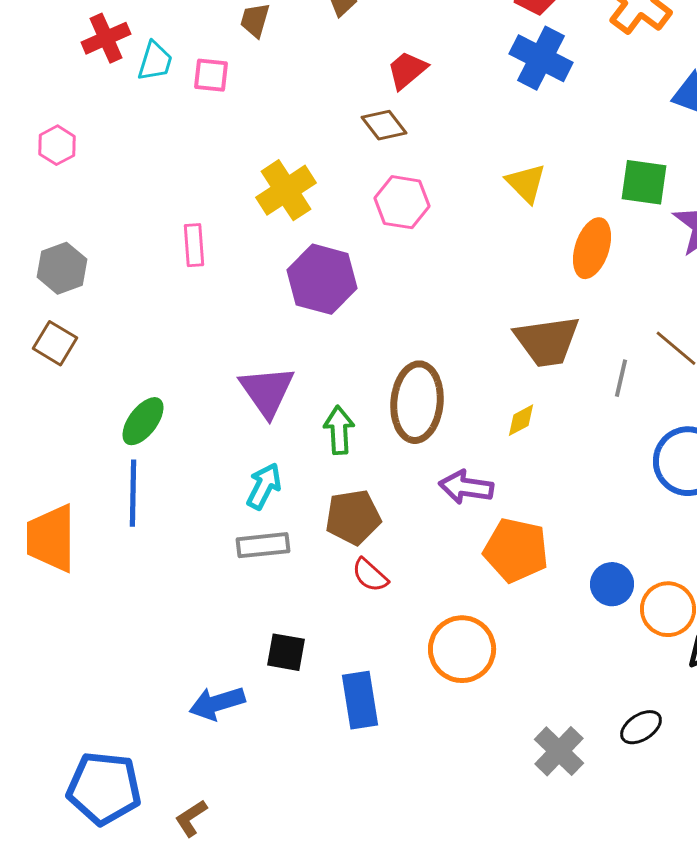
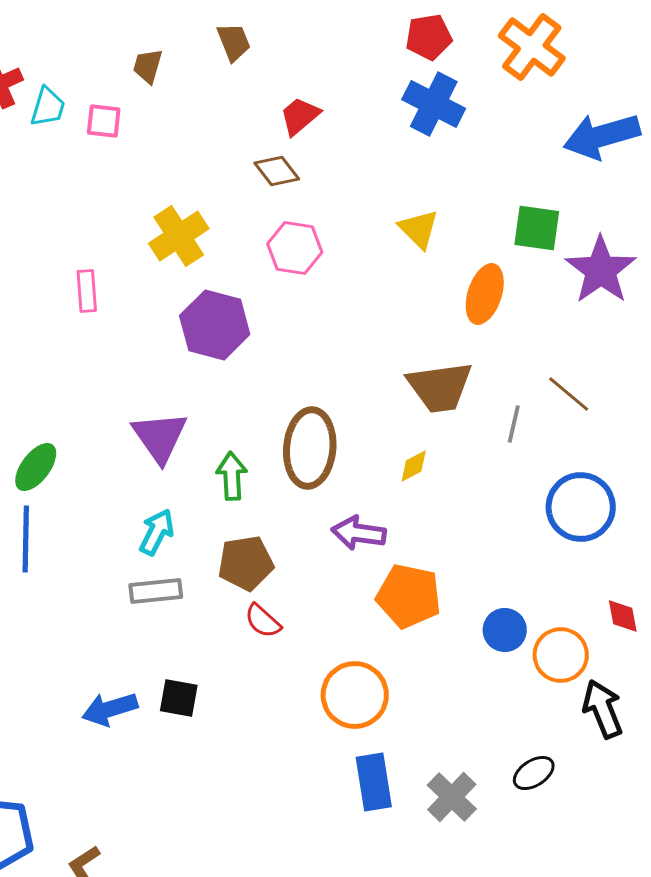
blue rectangle: (360, 700) -> (374, 782), moved
blue arrow: (217, 703) -> (110, 709), moved

